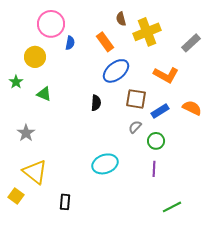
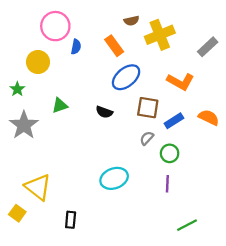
brown semicircle: (121, 19) -> (131, 21), turned -88
green triangle: (44, 94) -> (60, 106), moved, turned -42
black semicircle: (96, 103) -> (104, 112), turned 105
gray star: (26, 133) -> (24, 125), moved, size x1.5

